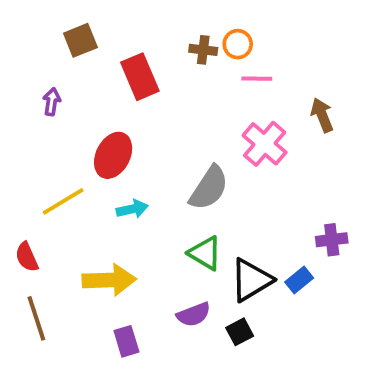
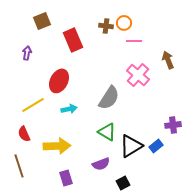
red semicircle: (27, 257) -> (24, 134), moved
black square: (240, 332) -> (123, 183), moved

